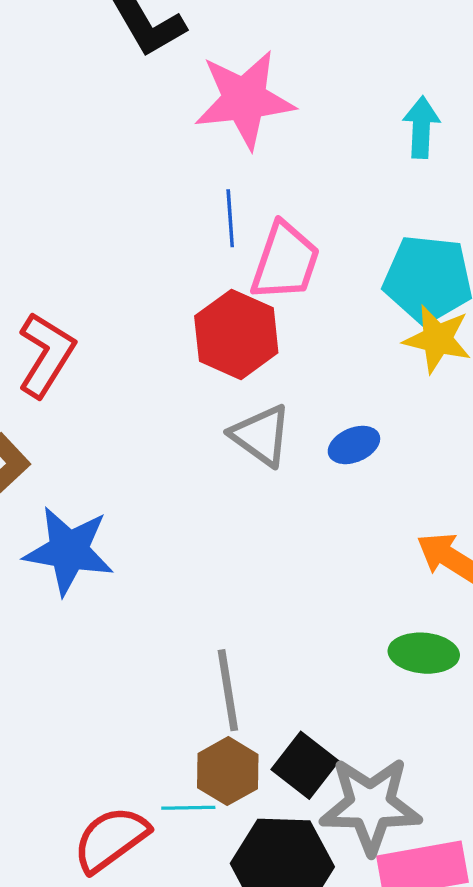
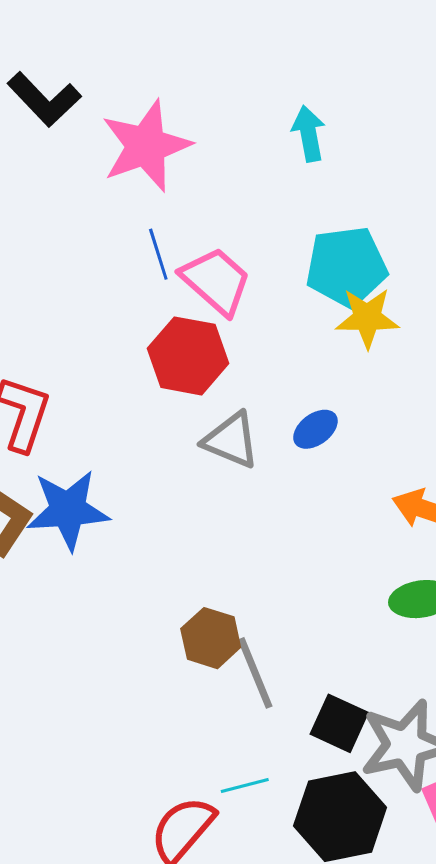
pink trapezoid: (285, 261) -> (216, 281), turned -54
blue star: (69, 551) -> (68, 510), moved
brown hexagon: (228, 771) -> (211, 638), moved

